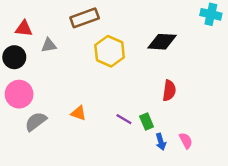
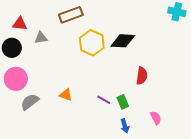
black diamond: (162, 42) -> (123, 41), moved
blue arrow: (161, 142) -> (125, 126), moved

